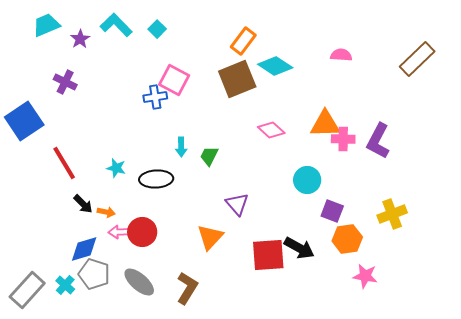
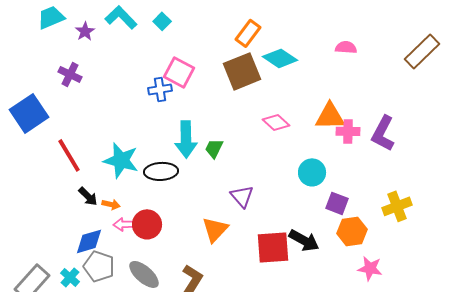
cyan arrow: (181, 147) -> (186, 139), size x1.8
cyan star: (116, 168) -> (121, 160), size x1.8

